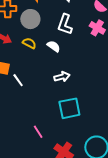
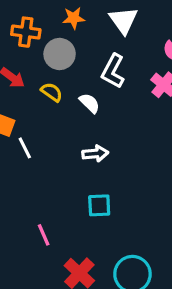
cyan square: (69, 108) -> (99, 205), size x0.7

